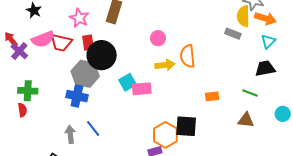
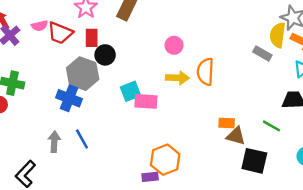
pink semicircle: (43, 39) -> (40, 26), size x0.6
black circle: (102, 55) -> (105, 55), size x0.6
brown triangle: (246, 120) -> (236, 136), moved
black square: (186, 126) -> (254, 161), moved

